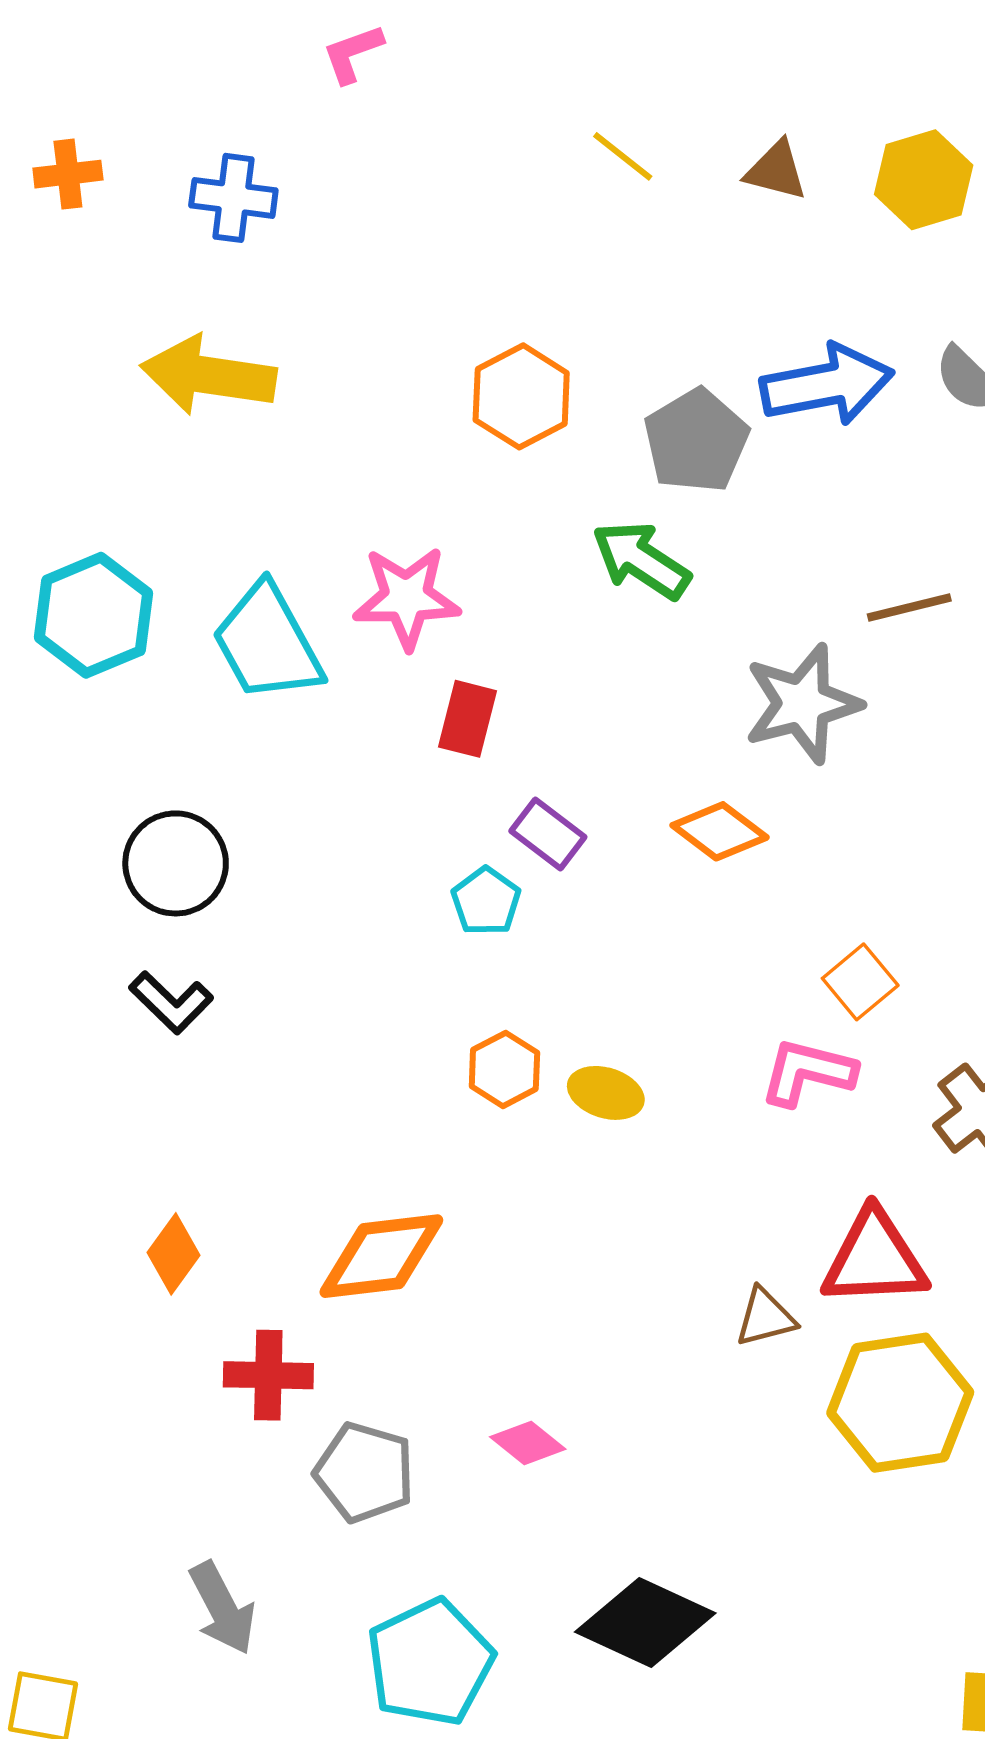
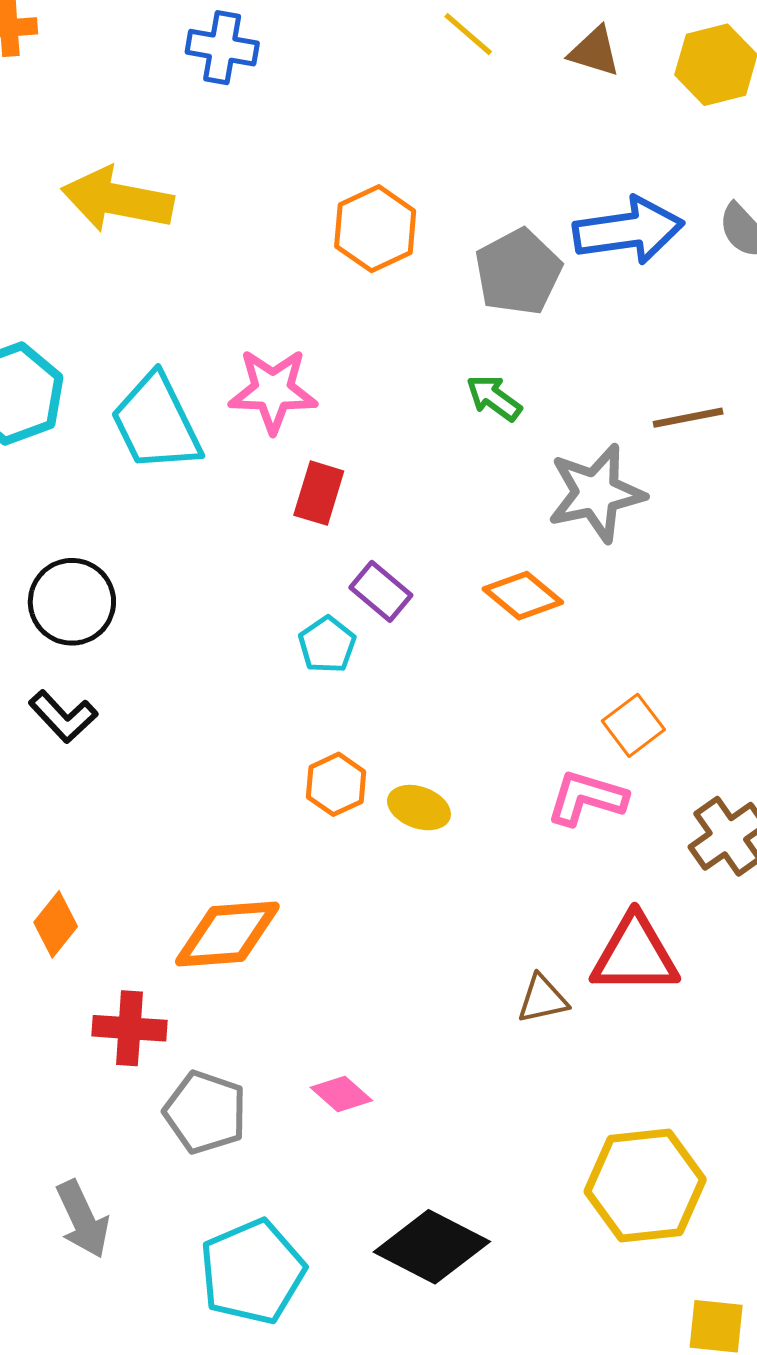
blue cross: (233, 198) -> (222, 48), moved
green arrow: (641, 560) -> (494, 398), moved, size x0.7
yellow hexagon: (900, 1403) -> (645, 1186), moved

